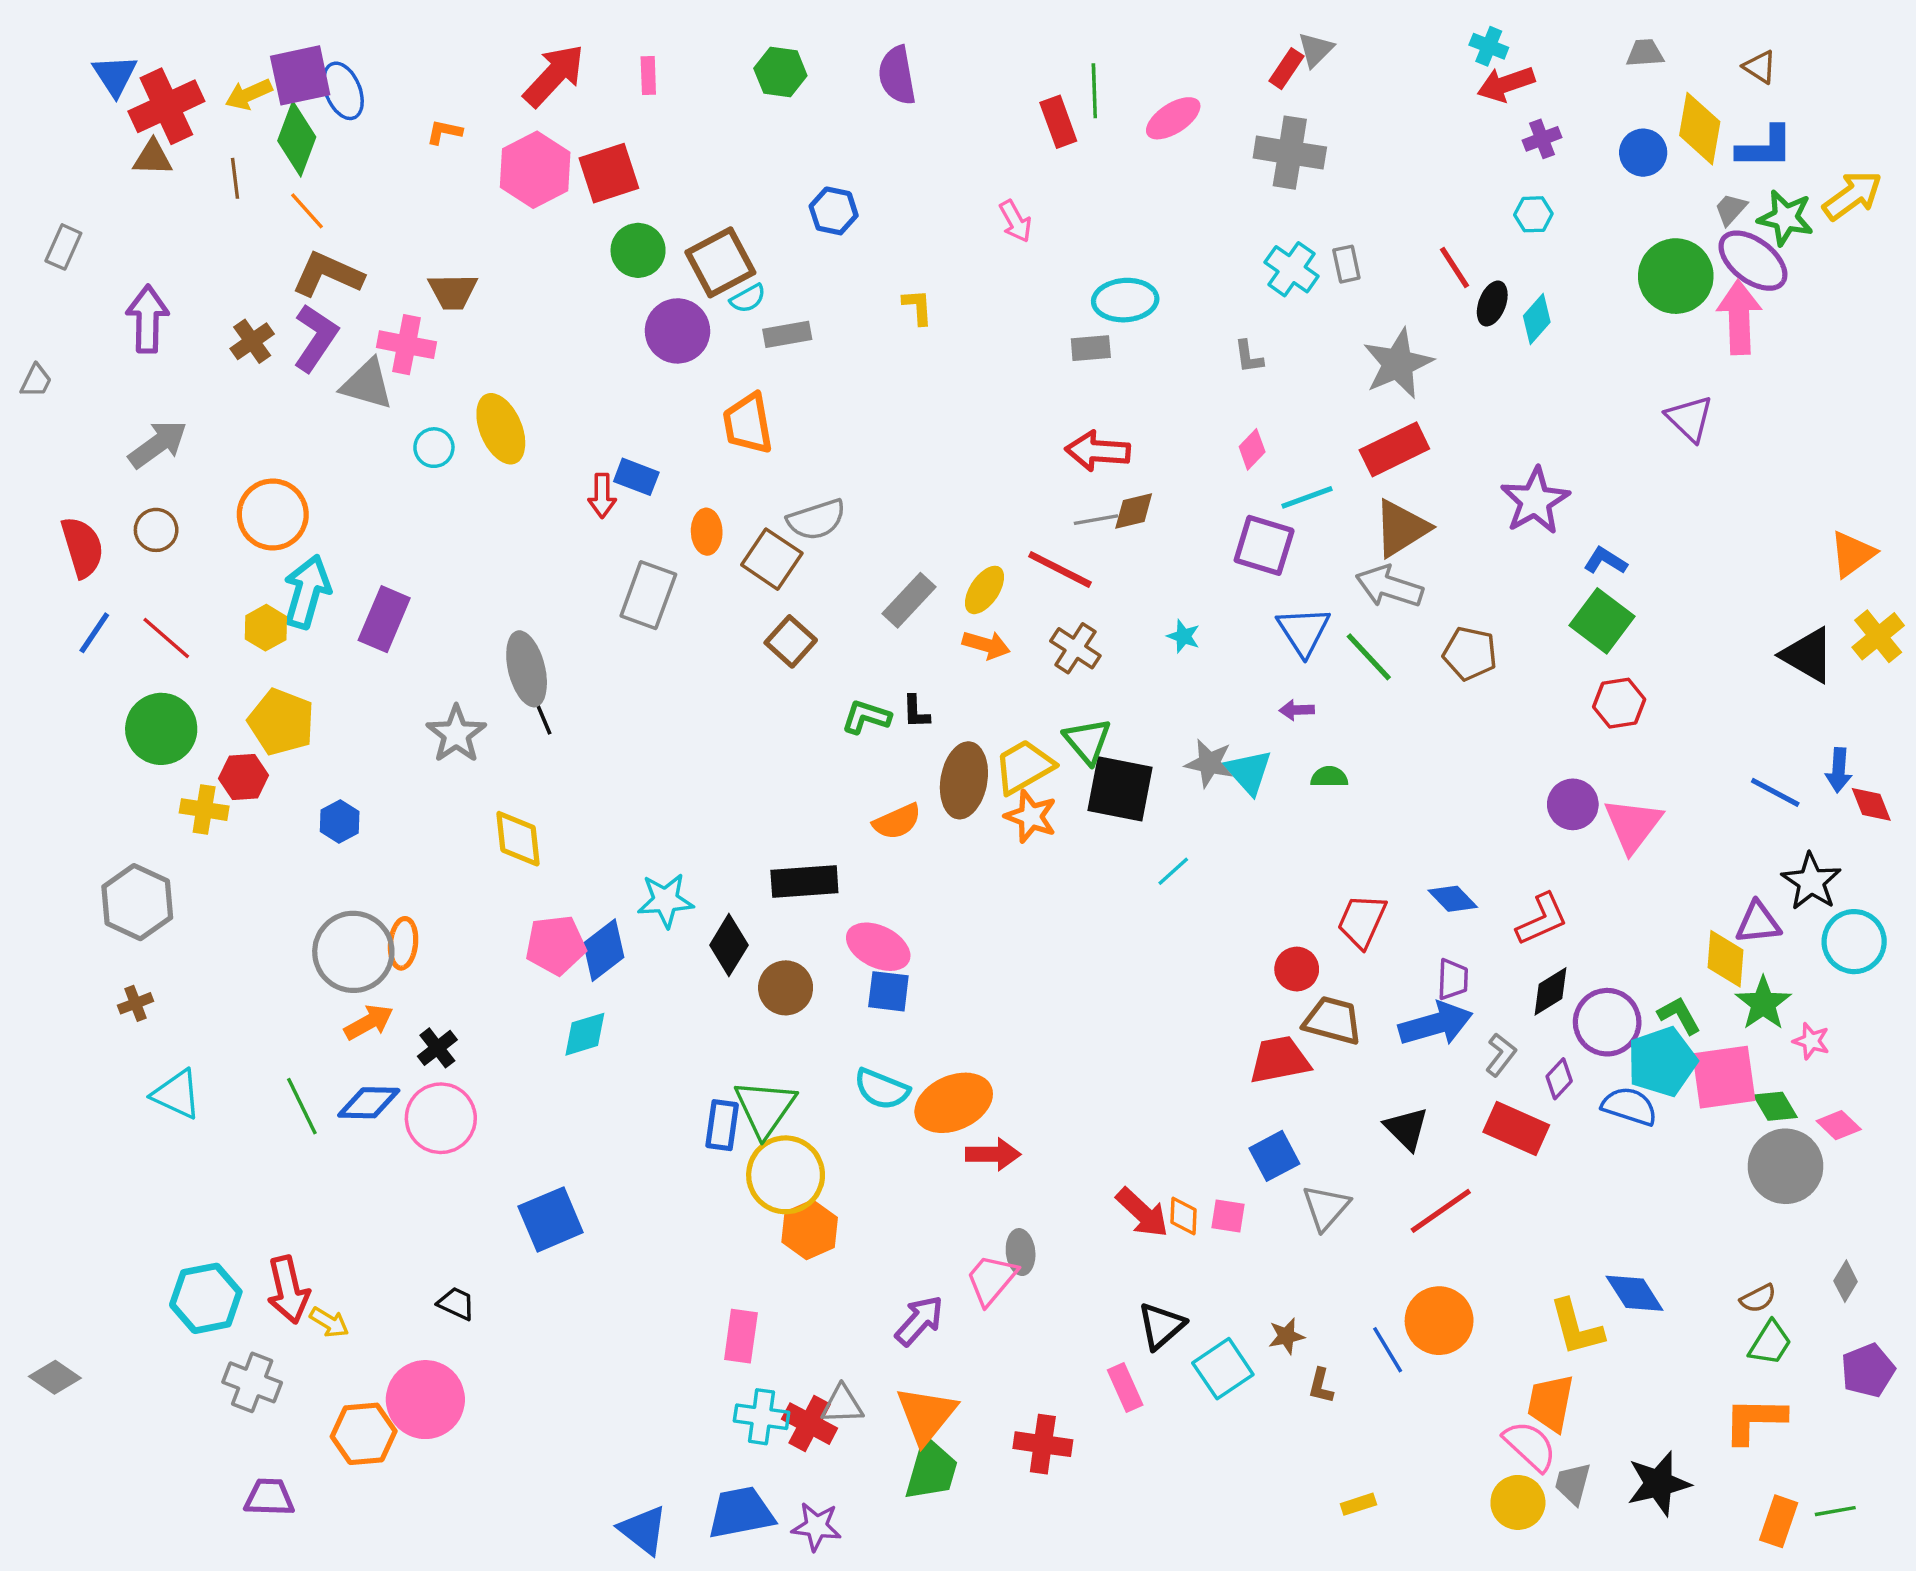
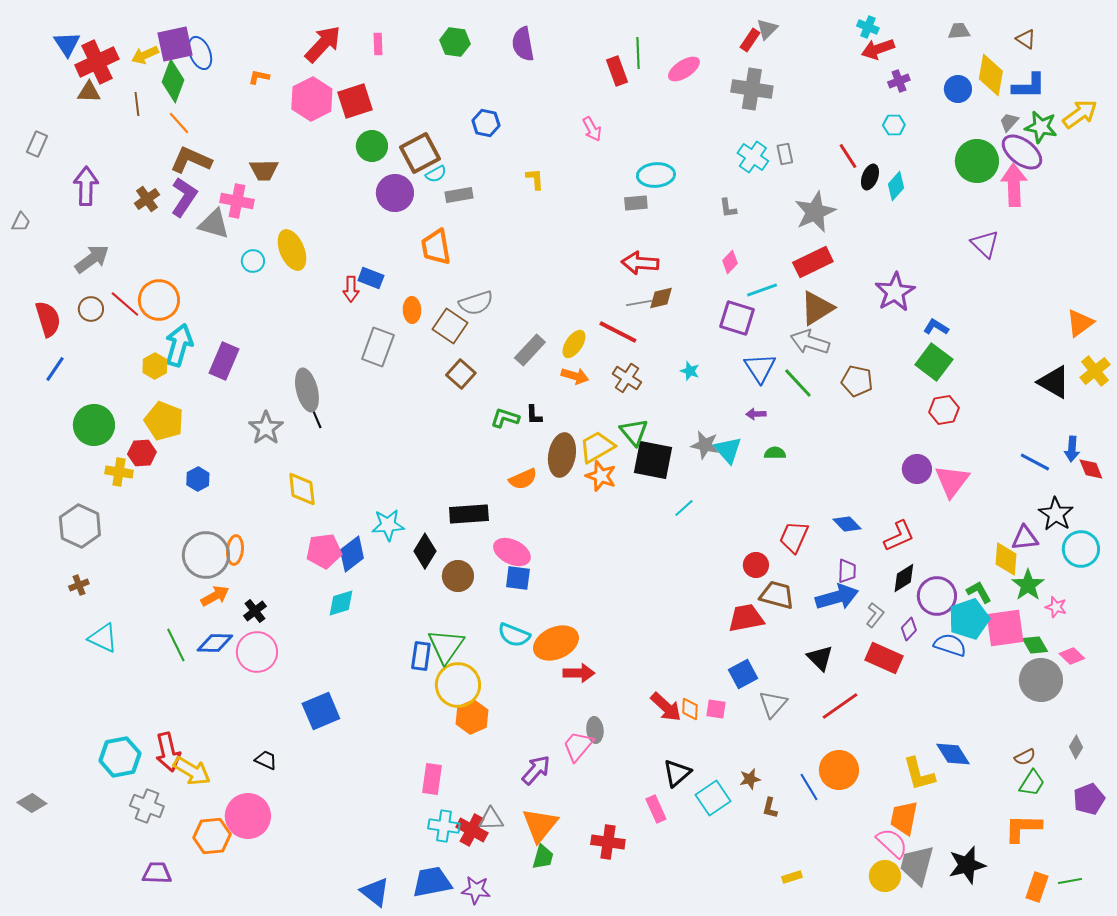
red line: (166, 638) -> (125, 304), moved
yellow arrow: (329, 1322) -> (192, 771), size x1.6
green trapezoid: (931, 1470) -> (543, 857), size x0.7
gray trapezoid: (1573, 1484) -> (917, 865), size x1.6

